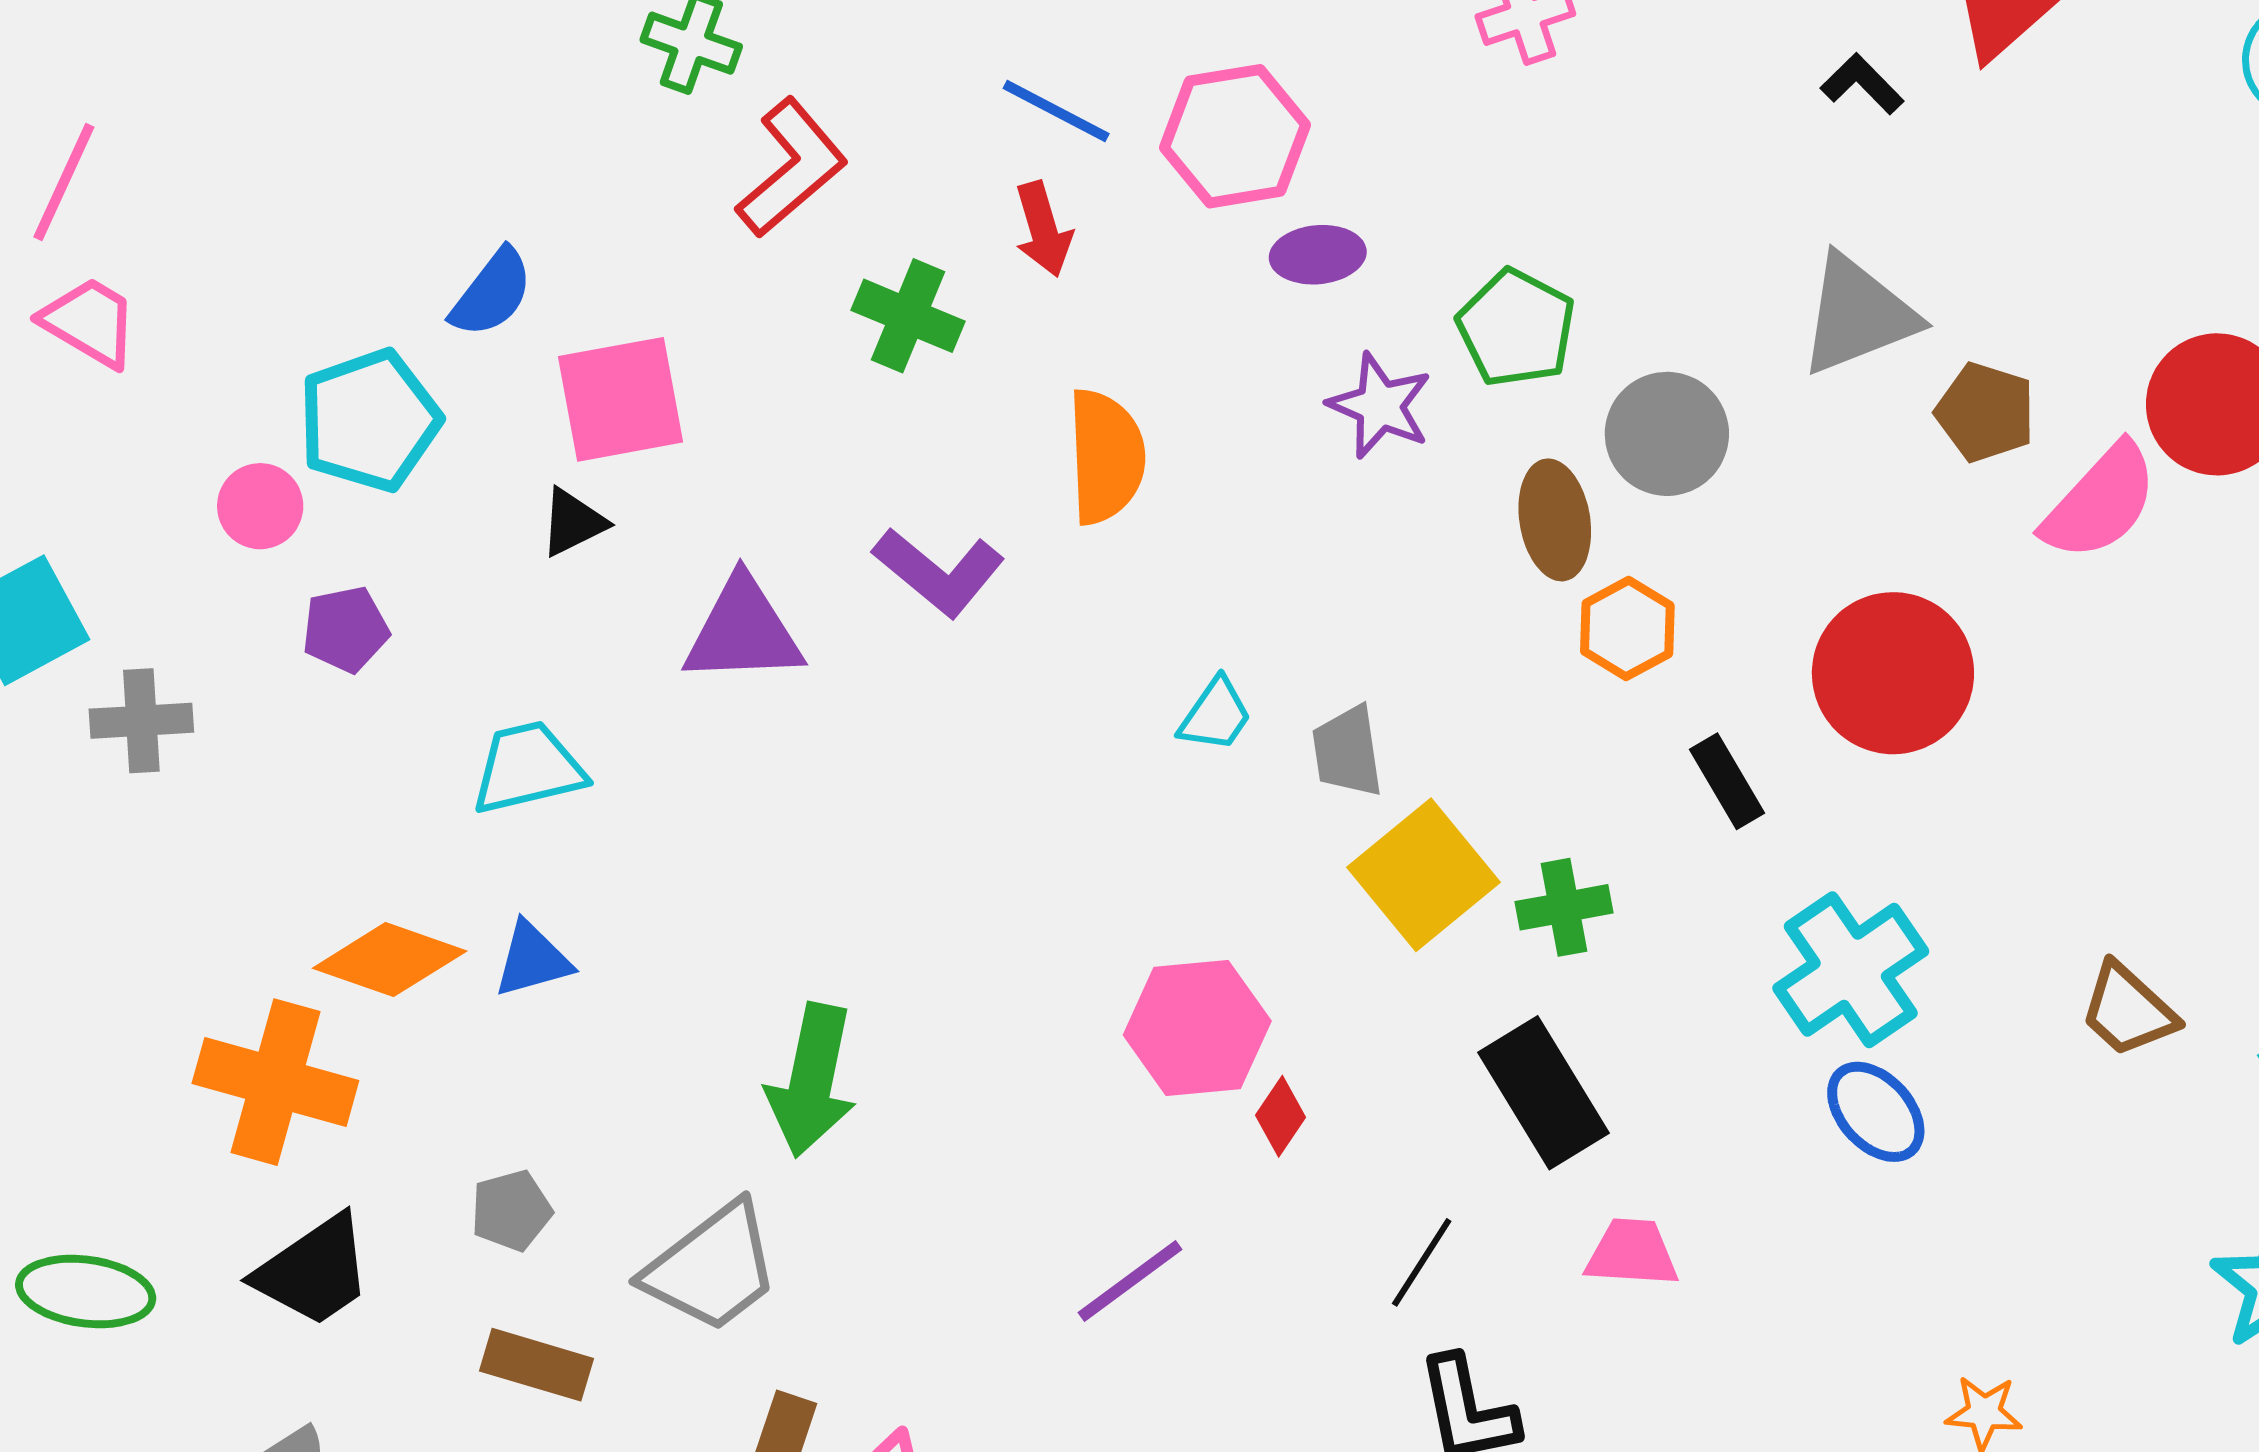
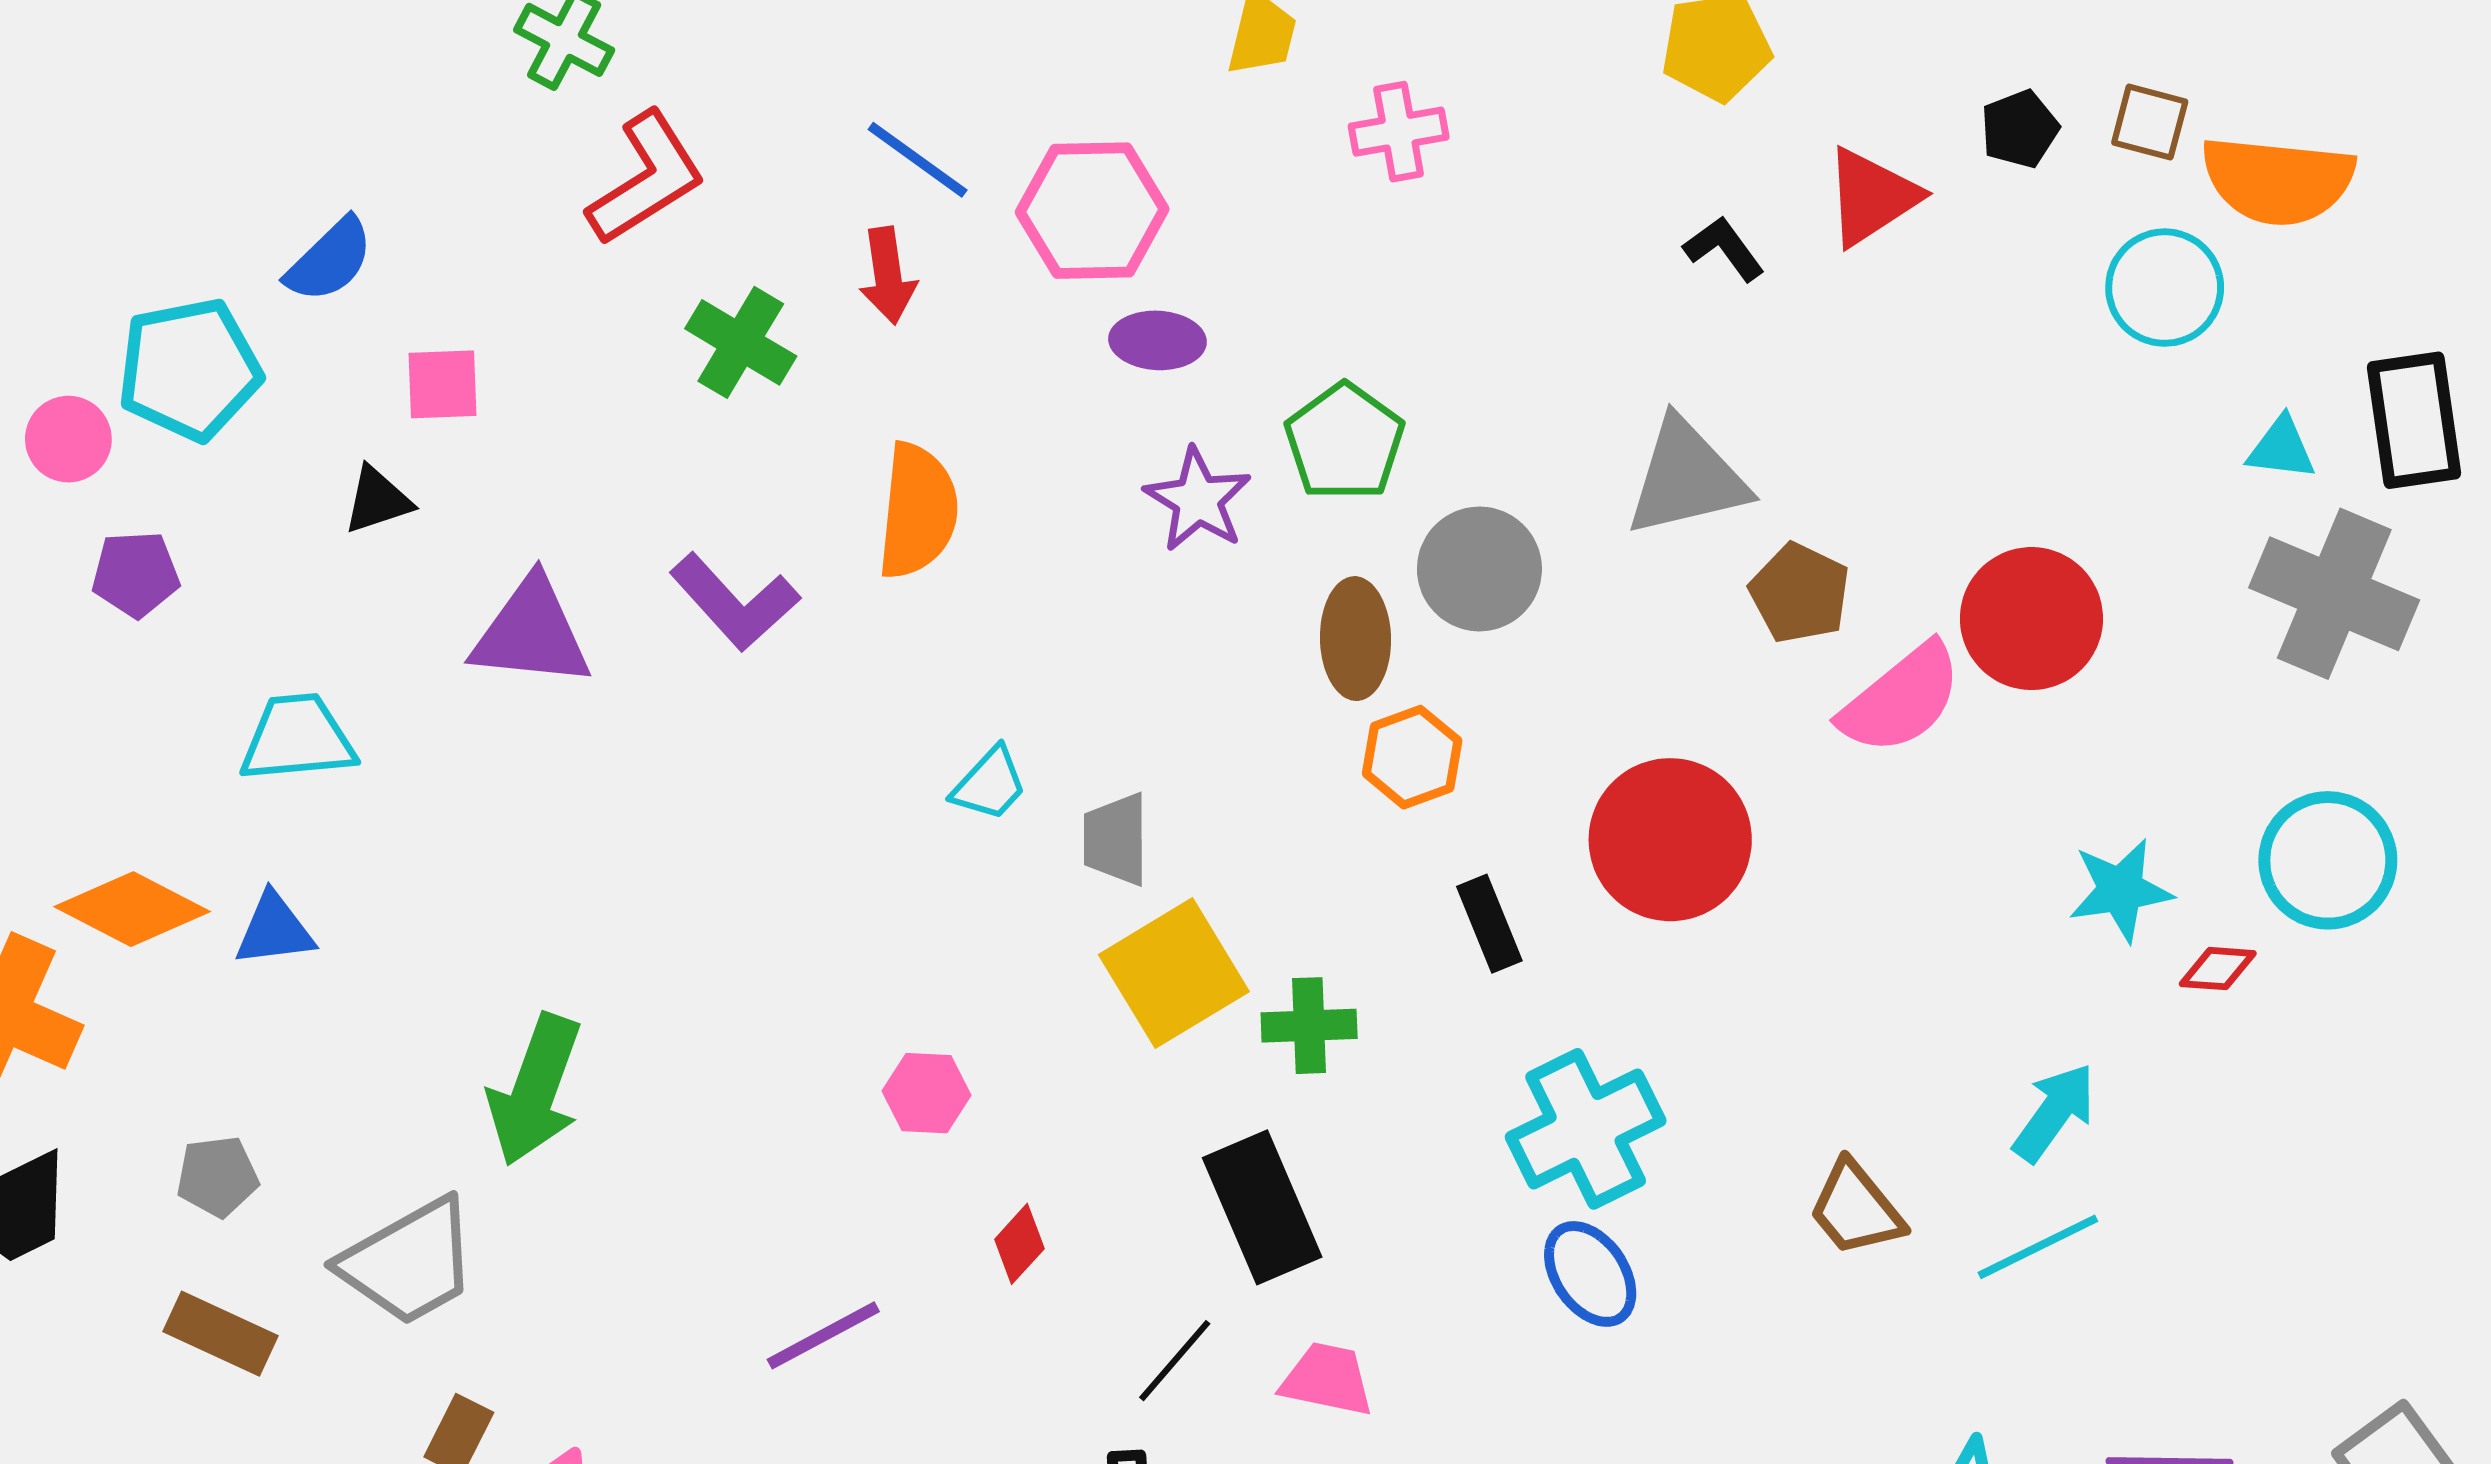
pink square: (621, 399) -> (443, 384), size x0.6
pink hexagon: (1197, 1028) -> (926, 1093), size x0.6
red diamond: (1281, 1116) -> (1019, 1244), moved
black line: (1422, 1262) -> (1175, 1361), moved

